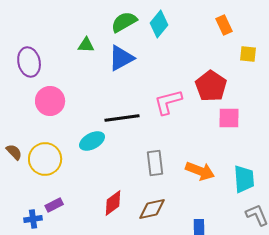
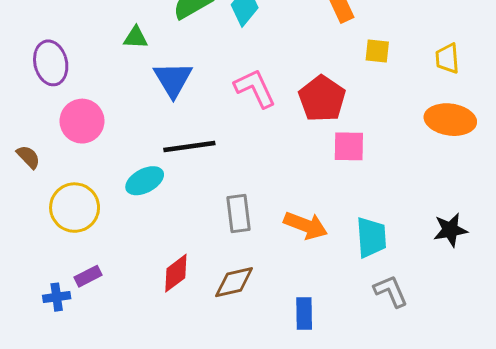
blue triangle: (121, 58) -> (173, 79), moved, turned -32
pink L-shape: (168, 102) -> (255, 88), moved, turned 80
brown semicircle: (14, 152) -> (28, 157), moved

